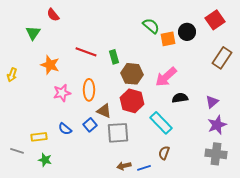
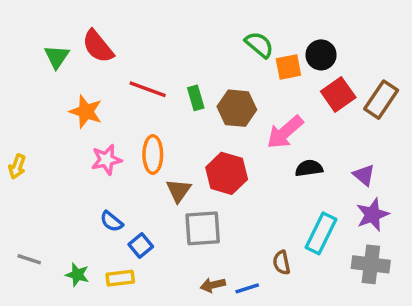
red semicircle: (53, 15) -> (98, 46), moved, size x1.5
red square: (215, 20) -> (338, 94), moved
brown hexagon: (132, 74) -> (237, 108), moved
yellow arrow: (12, 75) -> (17, 167), moved
purple triangle: (212, 102) -> (364, 175), turned -40
brown triangle: (104, 111) -> (179, 191), turned 42
cyan rectangle: (161, 123) -> (321, 233), moved, turned 70
blue square: (90, 125) -> (141, 245), moved
yellow rectangle: (39, 137) -> (120, 278), moved
brown semicircle: (164, 153) -> (282, 263), turned -32

